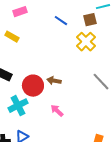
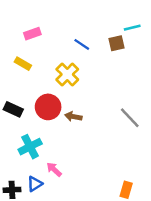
yellow cross: (86, 42) -> (67, 74), moved
red circle: (33, 86) -> (48, 107), moved
pink arrow: (57, 111) -> (54, 169), moved

